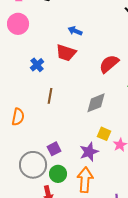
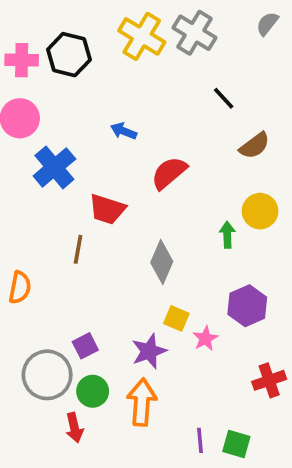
red trapezoid: (66, 53) -> (107, 209), moved
red semicircle: (109, 64) -> (169, 173), moved
blue cross: (37, 65) -> (54, 167), moved, size x1.6
gray diamond: (96, 103) -> (162, 262), turned -45

